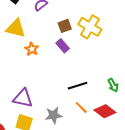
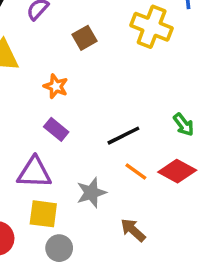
yellow cross: (90, 27) -> (152, 27), moved
purple rectangle: (63, 46) -> (56, 129), moved
orange star: (32, 49) -> (56, 86), moved

